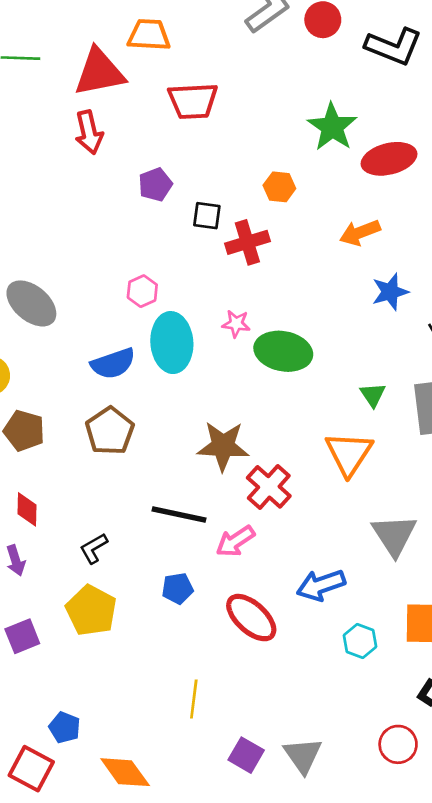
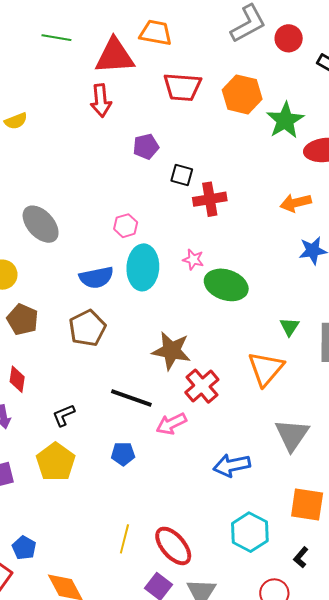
orange hexagon: (279, 187) -> (242, 94), moved, size x1.6
red ellipse: (251, 618) -> (173, 546), moved
cyan hexagon: (360, 641) -> (250, 532), moved, size x1.5

